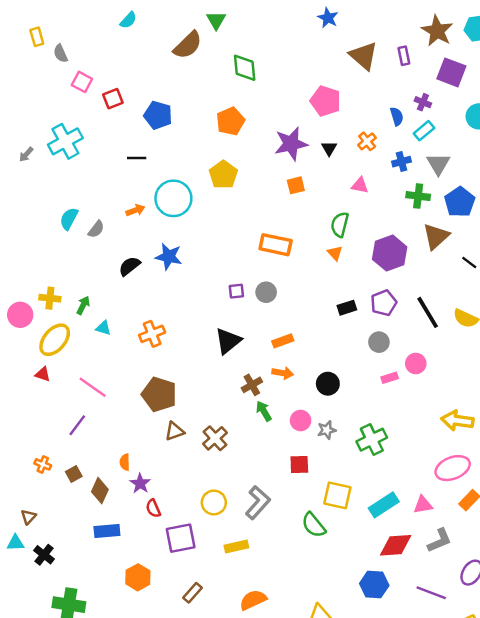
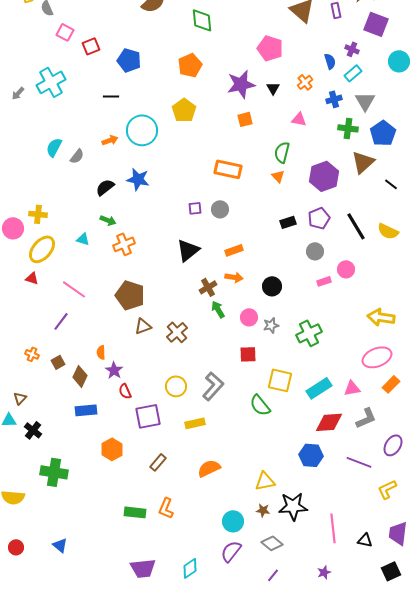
green arrow: (83, 305) -> (108, 220), moved, turned 84

